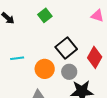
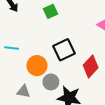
gray circle: (69, 72) -> (51, 82), moved

